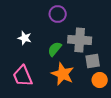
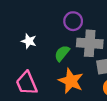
purple circle: (58, 14) -> (73, 21), moved

